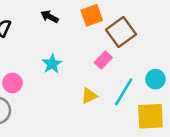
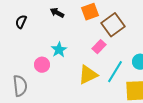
pink circle: (13, 83) -> (42, 65), moved
yellow triangle: (89, 96) -> (88, 75), size x1.5

